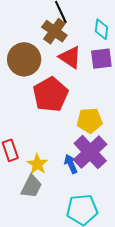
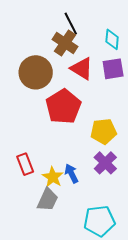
purple cross: (90, 152) -> (105, 163), size x0.7
blue arrow: (71, 164) -> (71, 173), moved

